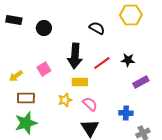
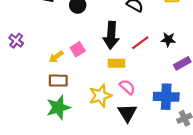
yellow arrow: (16, 76) -> (56, 57), moved
yellow star: (65, 100) -> (100, 96), moved, size x1.5
blue cross: (126, 113) -> (166, 97), size x1.6

